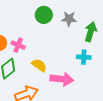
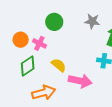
green circle: (44, 15) -> (54, 22), moved

